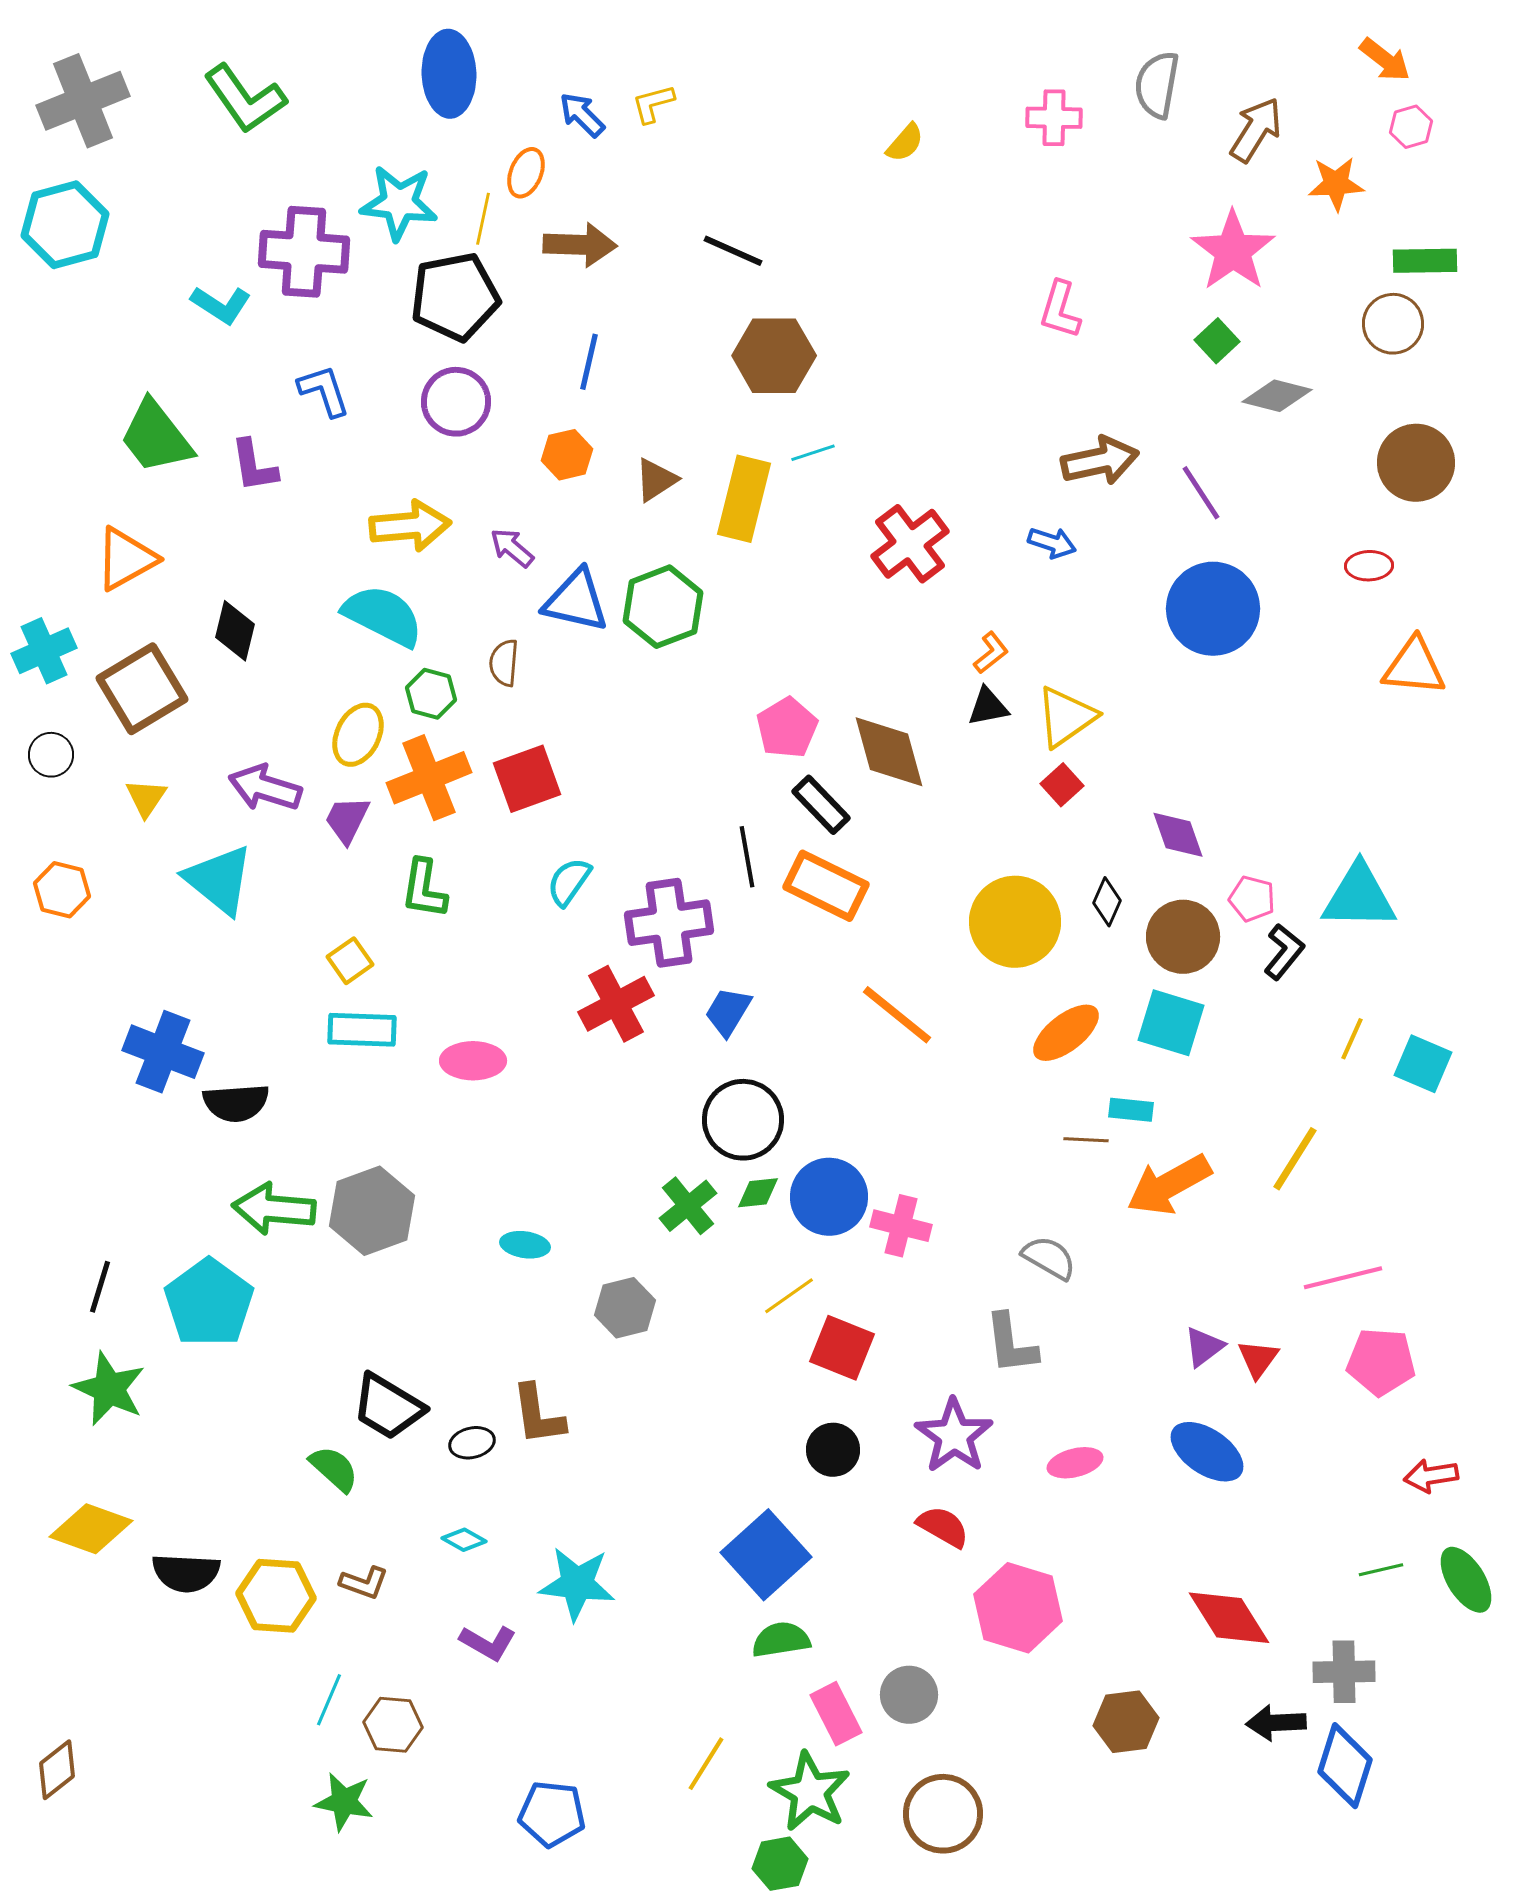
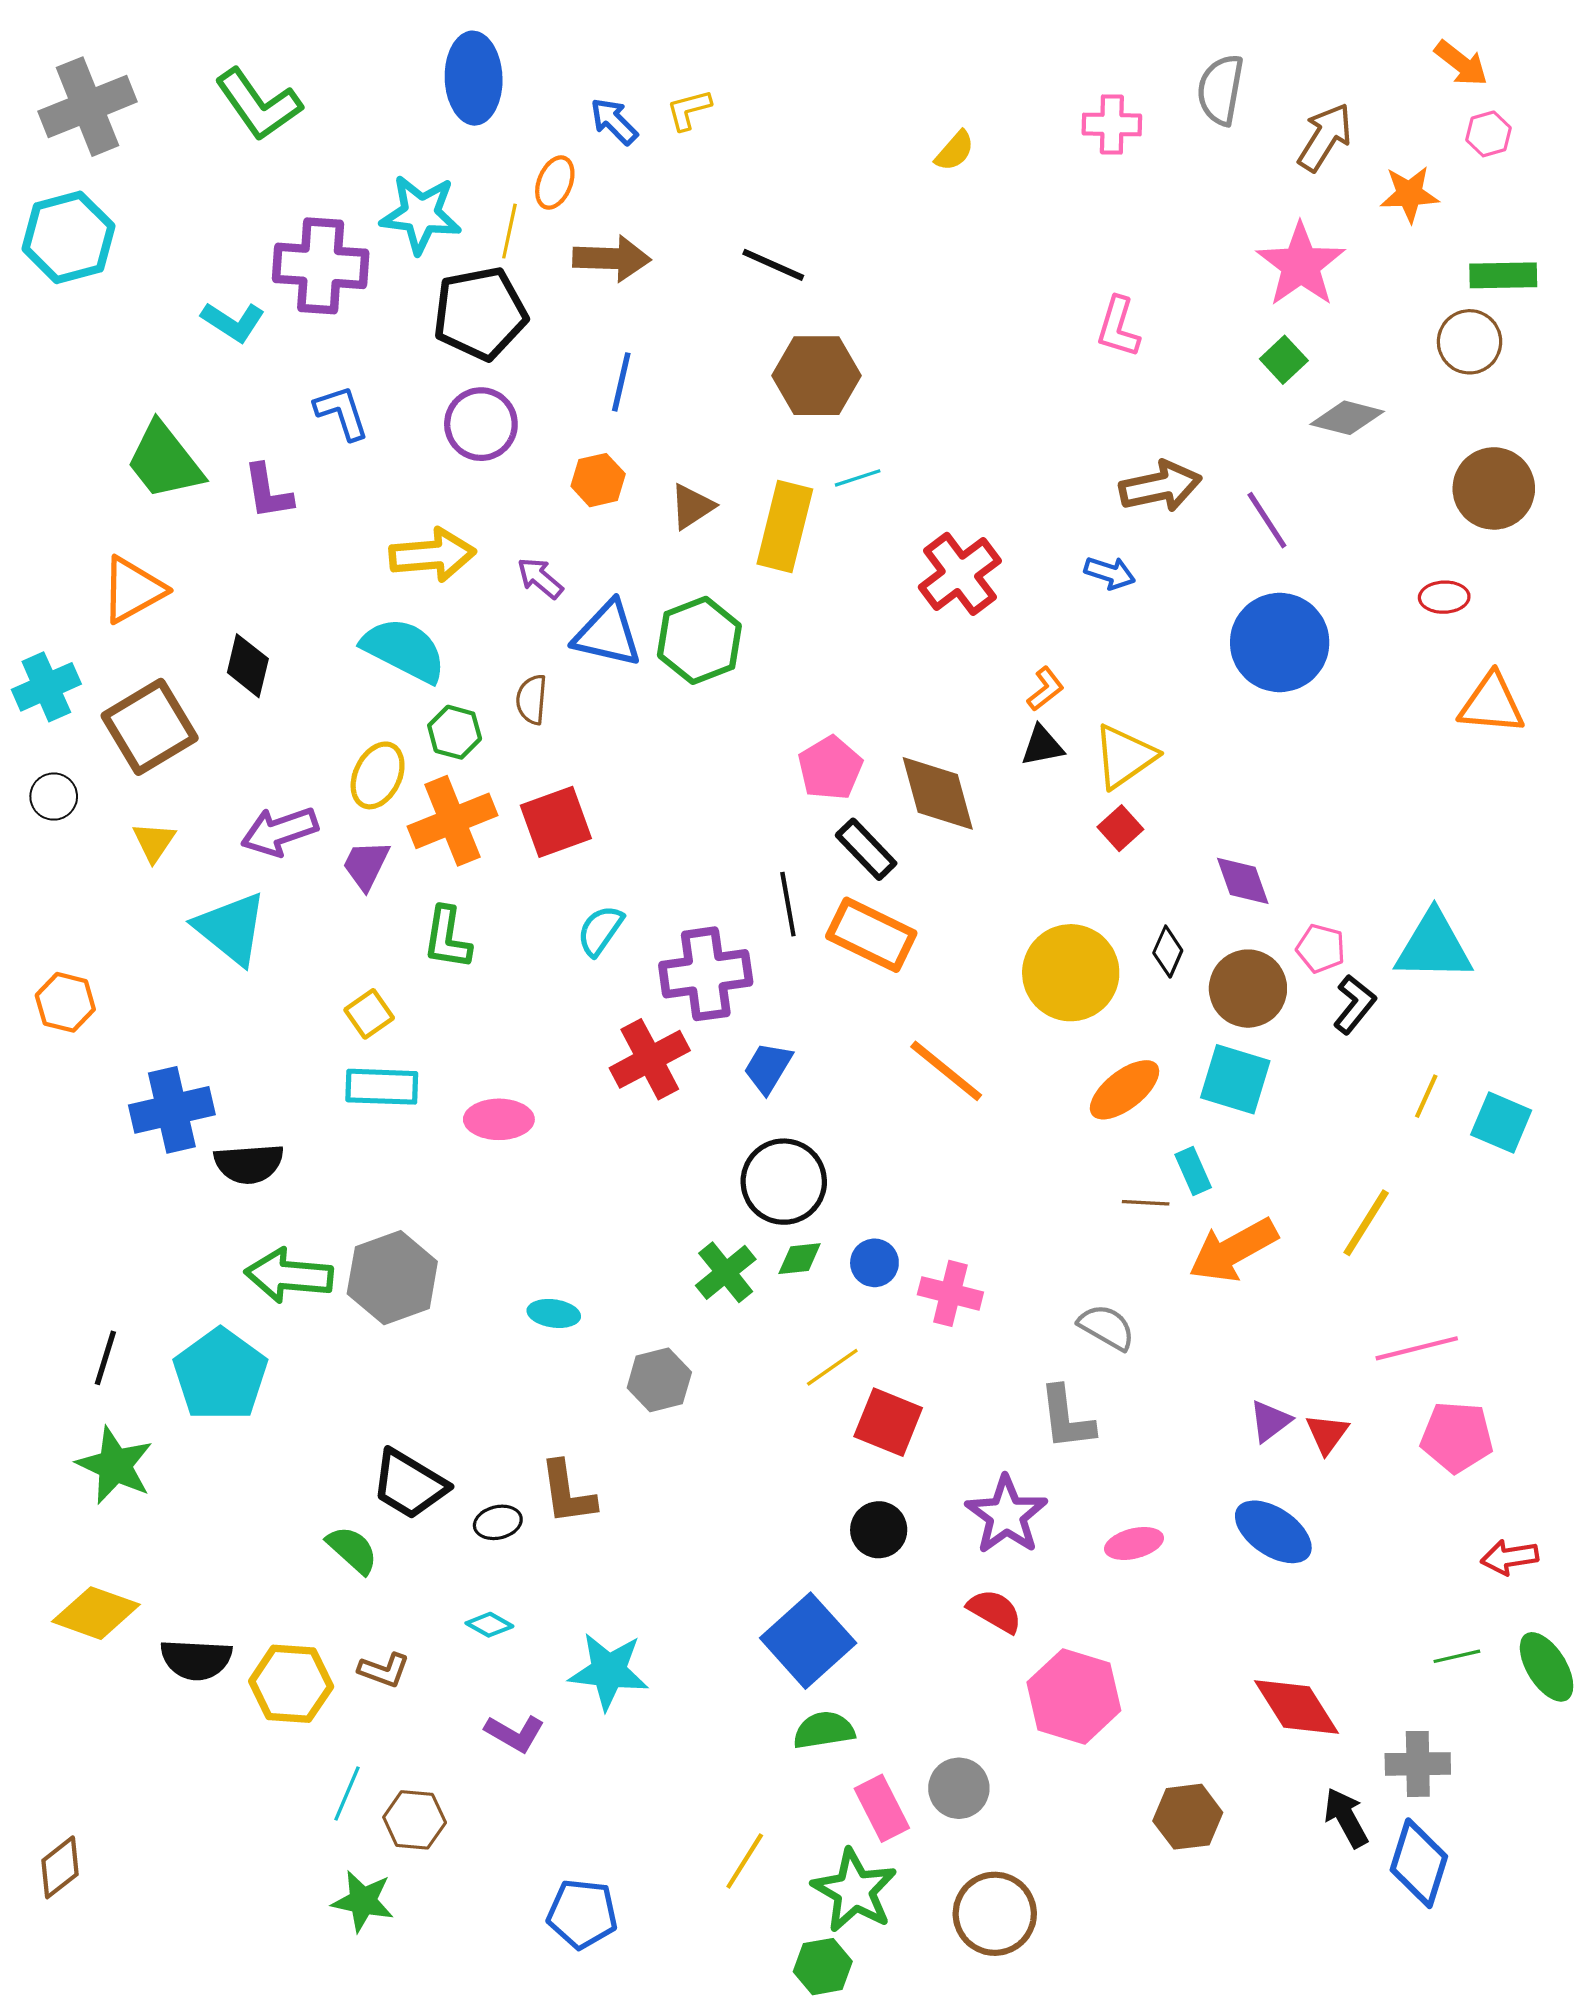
purple arrow: (265, 788) -> (279, 831), turned -36
orange hexagon: (62, 890) -> (65, 1002), moved
blue cross: (163, 1052) -> (172, 1110), turned -34
cyan rectangle: (1131, 1110) -> (1193, 1171), turned 60
blue circle: (829, 1197) -> (874, 1263), size x0.6
black arrow: (1276, 1723) -> (1346, 1818), turned 64

